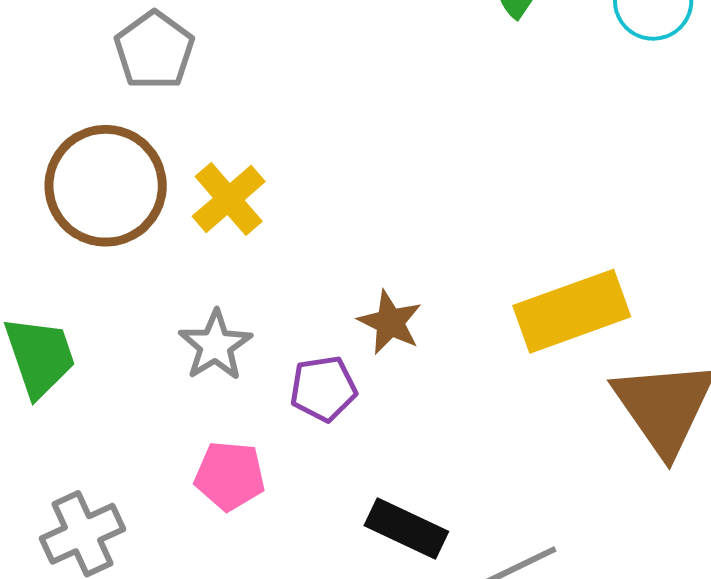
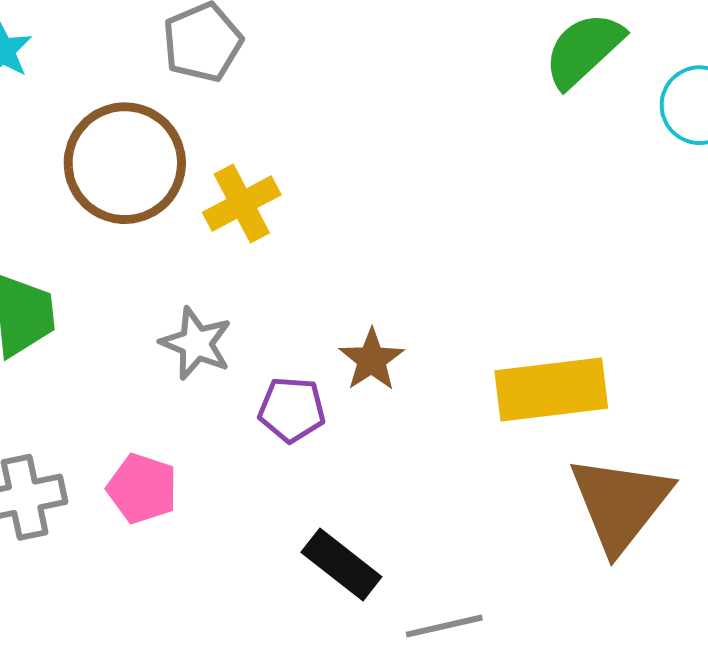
gray star: (215, 345) -> (196, 343), turned -30
pink pentagon: (230, 476) -> (142, 489), moved

